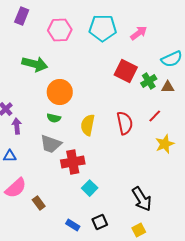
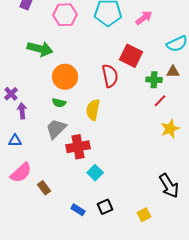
green cross: (149, 81) -> (154, 80), moved, turned 35
red semicircle: (125, 123) -> (110, 76), moved
gray trapezoid: (51, 144) -> (56, 129), turned 115
black arrow: (142, 199) -> (169, 186), moved

